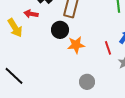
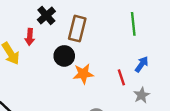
red arrow: (31, 14) -> (30, 37), turned -96

